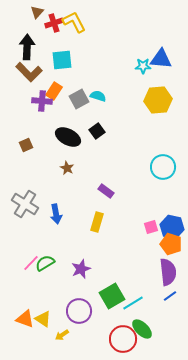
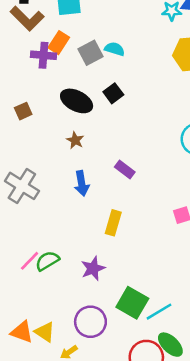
blue arrow: (56, 214) -> (82, 183), moved
yellow rectangle: (97, 222) -> (113, 223), moved
green square: (112, 296) -> (132, 303), turned -30

